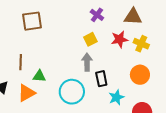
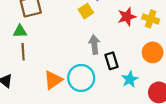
yellow square: (90, 39) -> (86, 11), moved
green triangle: (39, 76) -> (20, 31), moved
orange triangle: (26, 93) -> (53, 80), moved

